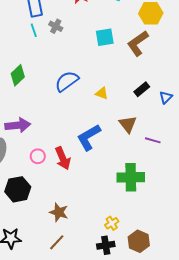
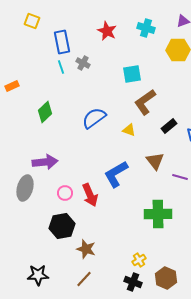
brown L-shape: (138, 43) -> (145, 102), moved
black hexagon: (18, 189) -> (62, 226), moved
black cross: (106, 245) -> (133, 282), turned 30

